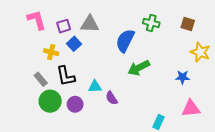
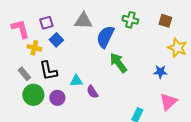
pink L-shape: (36, 20) -> (20, 29), moved
gray triangle: (90, 24) -> (83, 21), moved
green arrow: (139, 68) -> (118, 63), turned 80
pink triangle: (191, 108) -> (168, 102), turned -36

